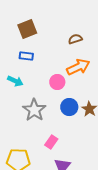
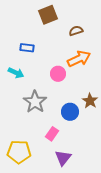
brown square: (27, 29) -> (48, 15), moved
blue circle: (69, 107) -> (70, 112), moved

